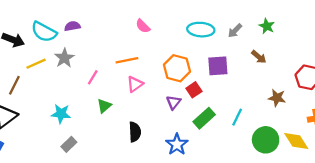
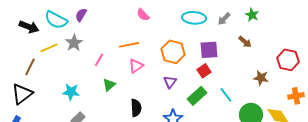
purple semicircle: (72, 26) -> (81, 15), turned -48
red square: (194, 90) -> (204, 71), moved
cyan line: (237, 117) -> (226, 95), turned -63

